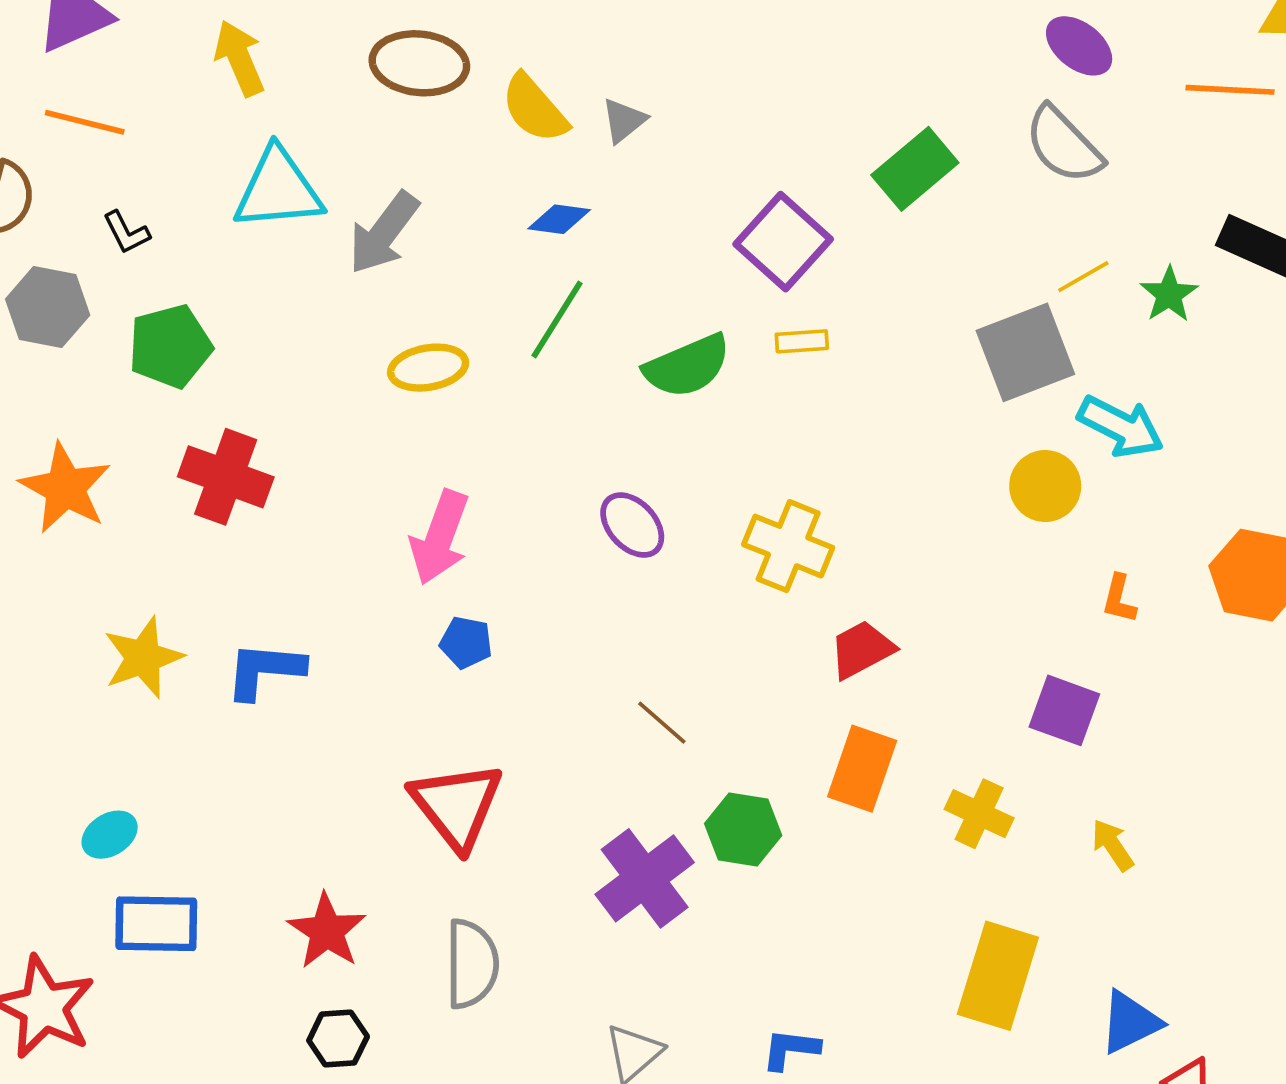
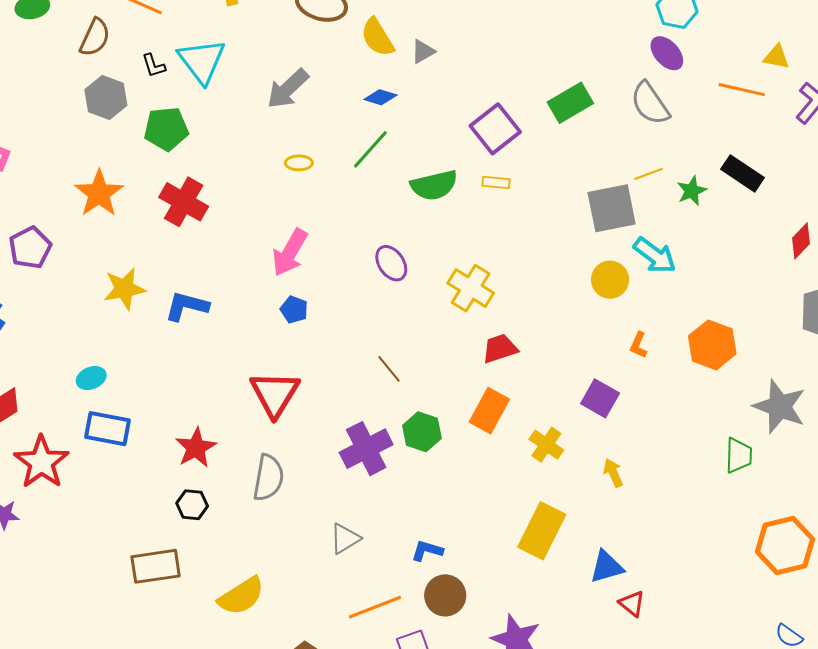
cyan triangle: (278, 189) -> (202, 61), moved, turned 48
yellow ellipse: (428, 368) -> (299, 163), size x0.7

